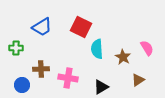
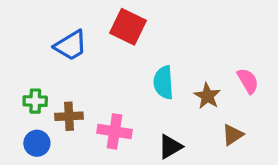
red square: (81, 27) -> (128, 27), moved
green cross: (16, 48) -> (35, 101), moved

